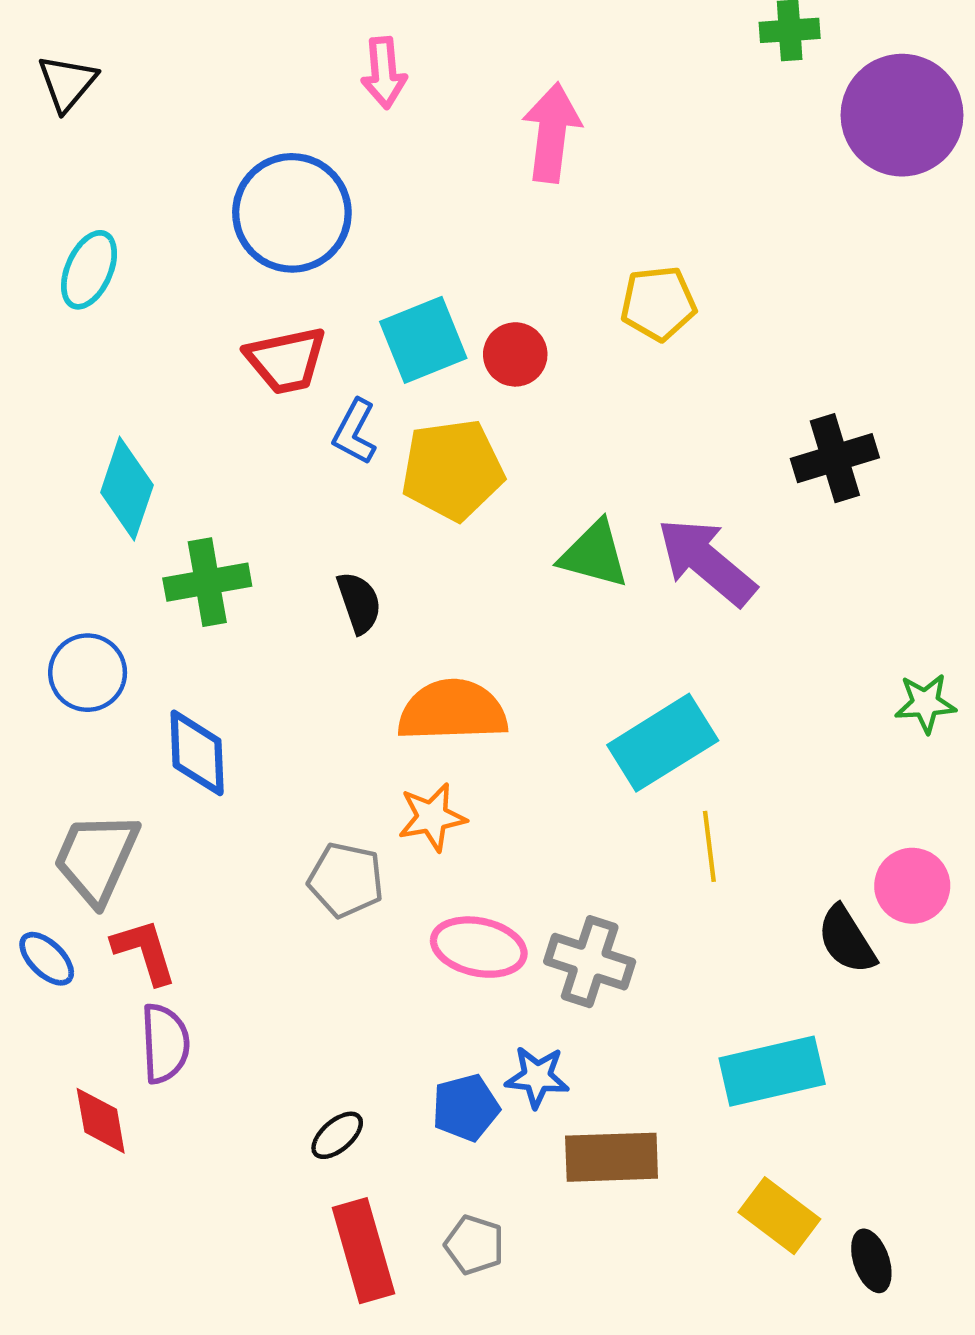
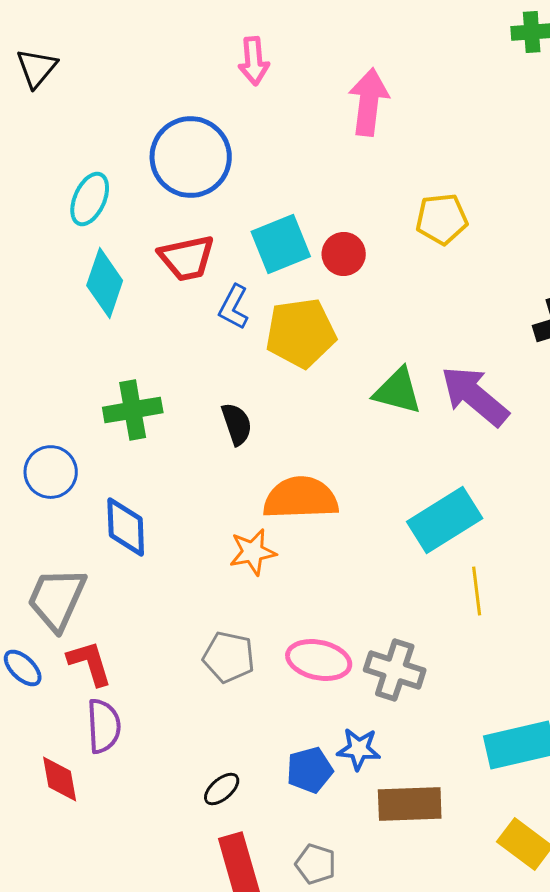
cyan ellipse: (89, 270) -> (90, 199), moved
cyan diamond: (127, 489) -> (105, 283), moved
orange star: (432, 817) -> (253, 552), moved
gray pentagon: (346, 880) -> (229, 657), moved

